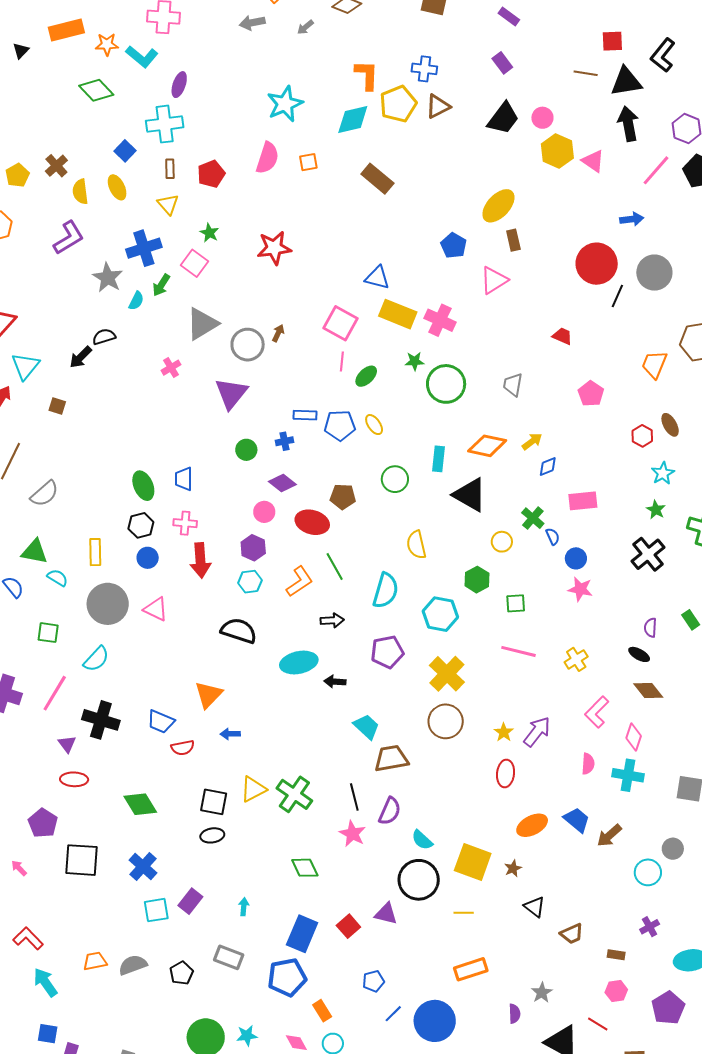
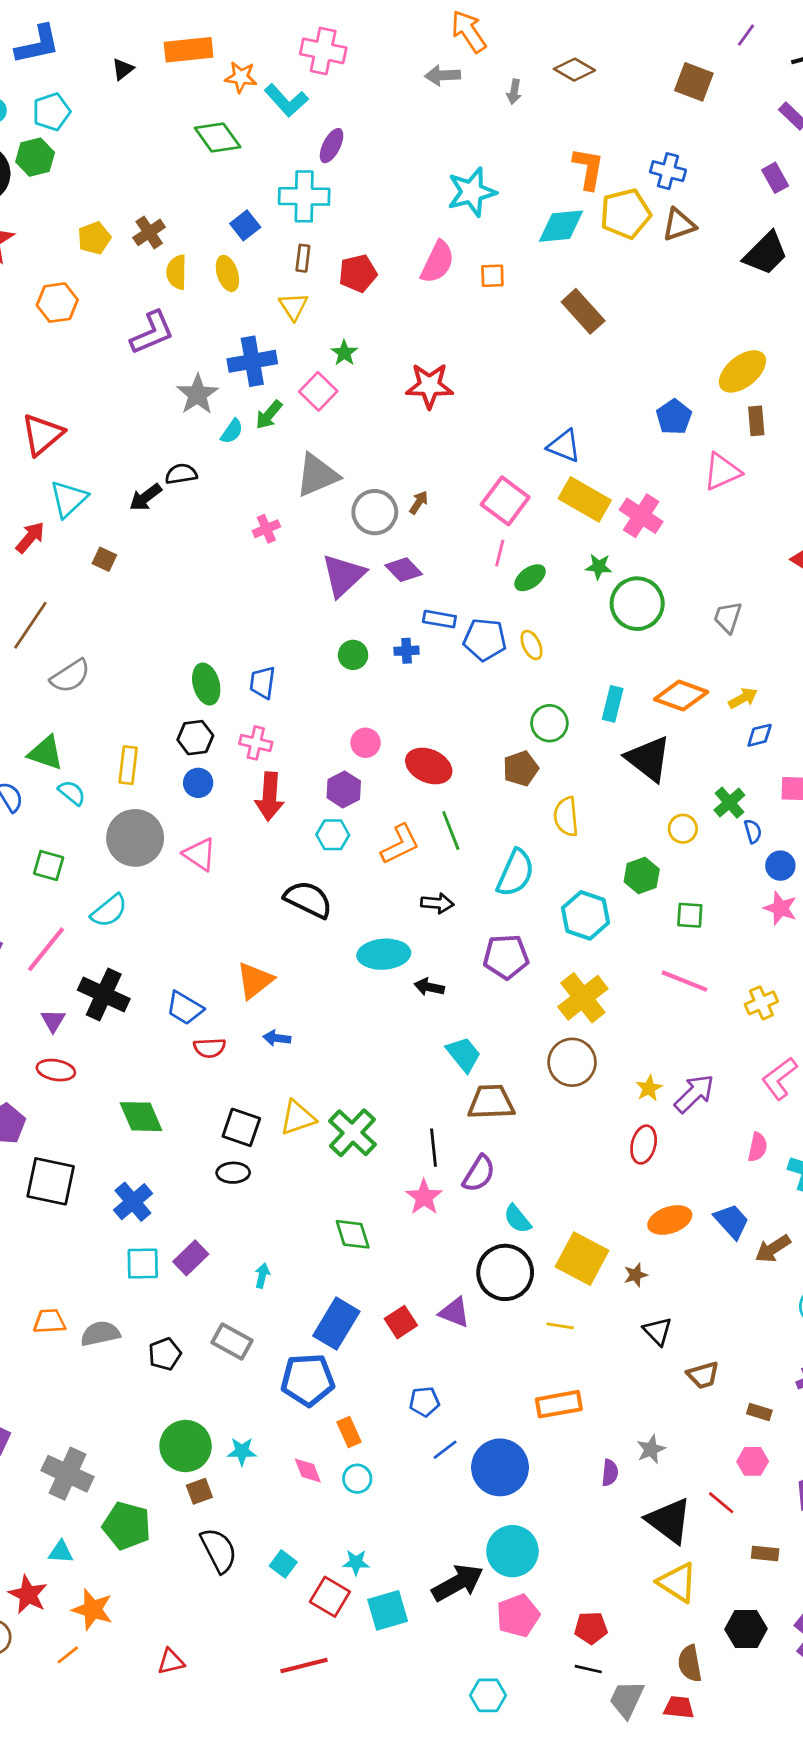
gray arrow: (305, 27) -> (514, 92), turned -48
purple diamond: (282, 483) -> (404, 570), moved
brown pentagon: (343, 497) -> (521, 769), moved, turned -30

